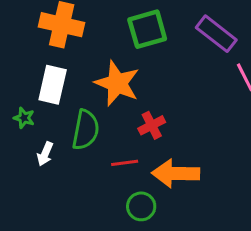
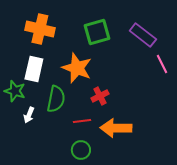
green star: (24, 118) -> (15, 91), size x1.5
green circle: (141, 206) -> (81, 150), moved

